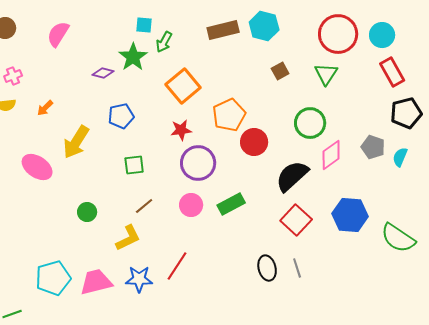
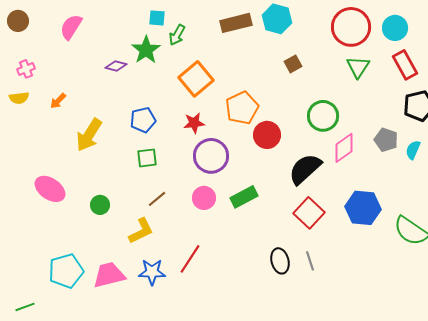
green triangle: (326, 74) -> (358, 67), moved
blue pentagon: (121, 116) -> (143, 120), moved
pink ellipse: (37, 167) -> (50, 189), moved

